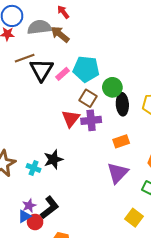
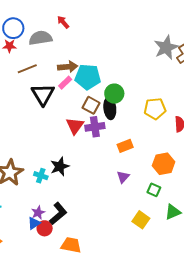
brown arrow: (60, 34) -> (68, 67), moved, turned 138
black triangle: (41, 70) -> (43, 94), moved
black ellipse: (122, 104) -> (110, 108), moved
purple triangle: (118, 173) -> (123, 177), size x0.6

